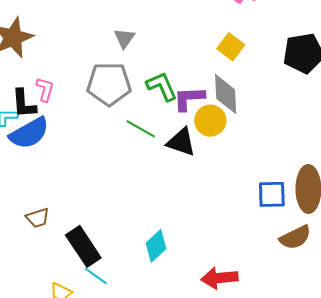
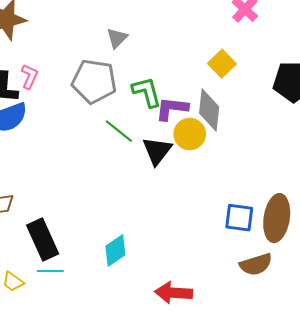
black triangle: (181, 142) -> (157, 151), turned 40
cyan line: (96, 276) -> (50, 271), turned -45

